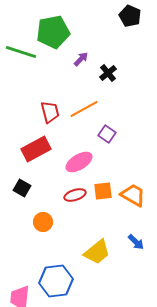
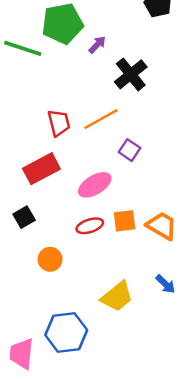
purple arrow: (81, 59) -> (97, 45), moved
black cross: (108, 73) -> (131, 74), size x1.5
black square: (22, 188) -> (24, 217), turned 30

